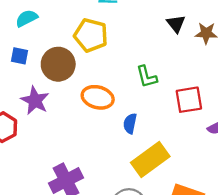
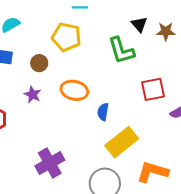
brown circle: (58, 64) -> (39, 63), size x0.6
green L-shape: (147, 77) -> (121, 50), moved, size x1.4
purple star: (35, 101) -> (33, 95), moved, size x0.7

